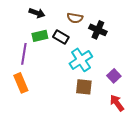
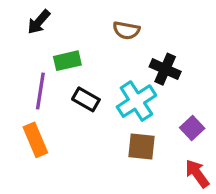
black arrow: (37, 13) -> (39, 22), moved, turned 112
black cross: (98, 30) -> (165, 69), moved
black rectangle: (61, 37) -> (86, 99), moved

